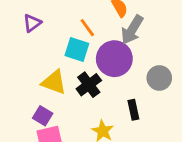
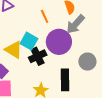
cyan square: (77, 50) -> (29, 41), moved
black rectangle: (133, 110) -> (65, 80), size x1.5

